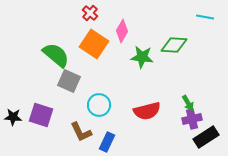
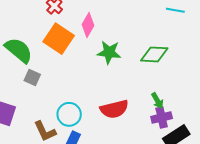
green diamond: (174, 45) -> (154, 54), moved
gray square: (69, 81) -> (32, 78), size x0.7
cyan circle: (99, 105) -> (69, 114), moved

